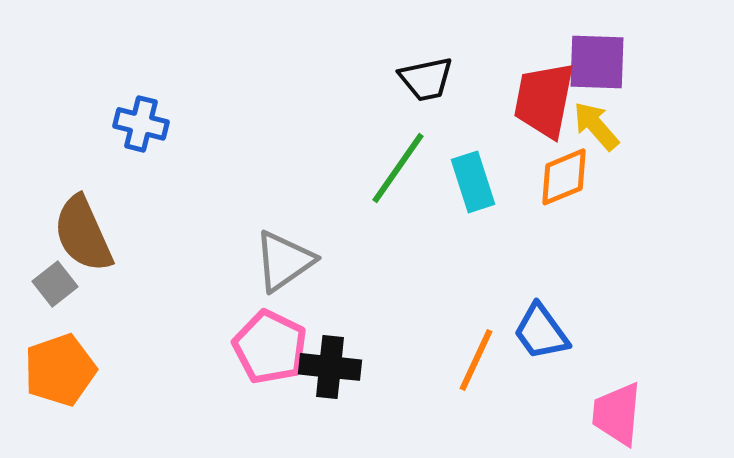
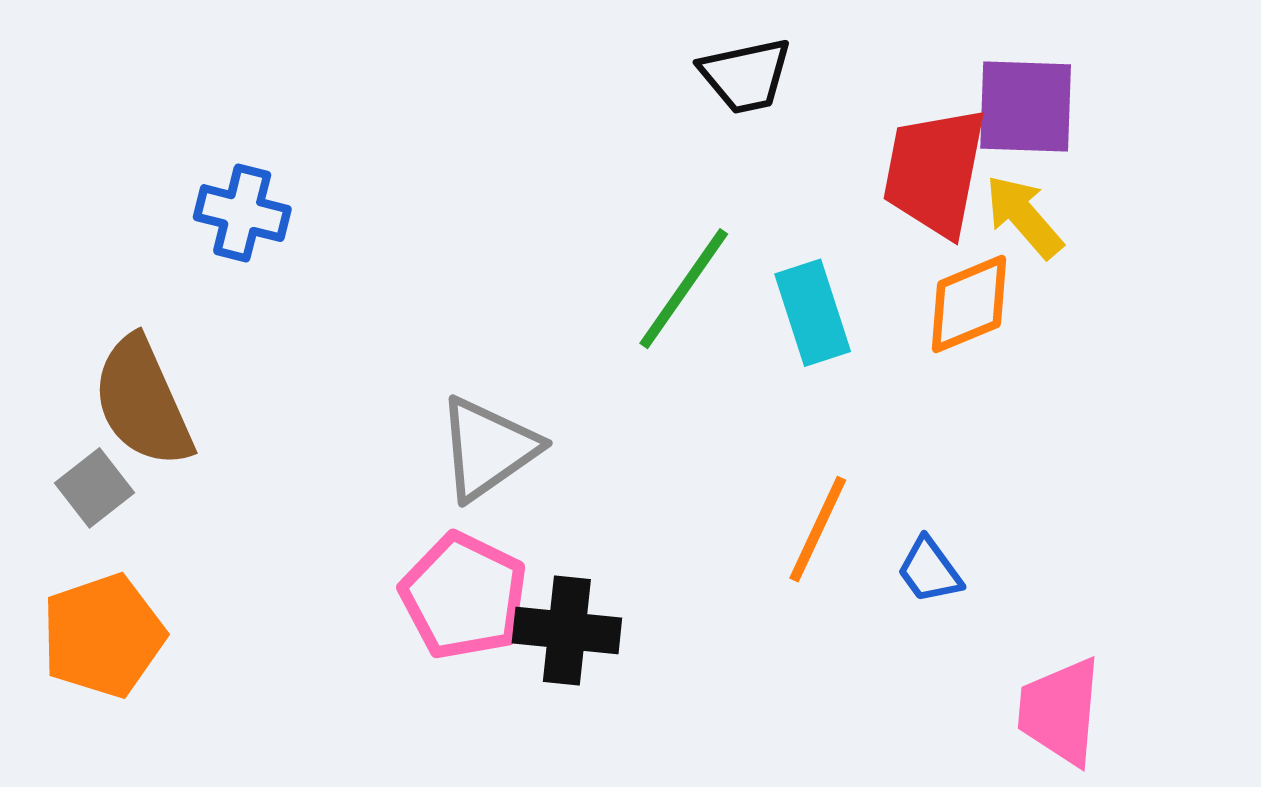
black trapezoid: (426, 79) -> (746, 76), moved
blue trapezoid: (541, 332) -> (929, 570), size x0.7
orange line: (476, 360) -> (818, 529), moved

